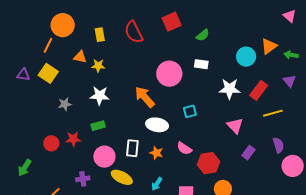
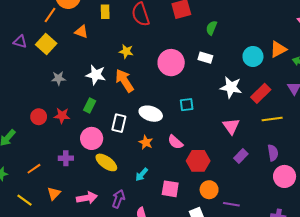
green semicircle: (203, 35) -> (211, 28), turned 144
yellow star: (98, 66) -> (126, 51), moved
orange arrow: (145, 97) -> (124, 81), moved
green rectangle: (98, 126) -> (90, 106), turned -56
white rectangle: (132, 148) -> (119, 123), moved

